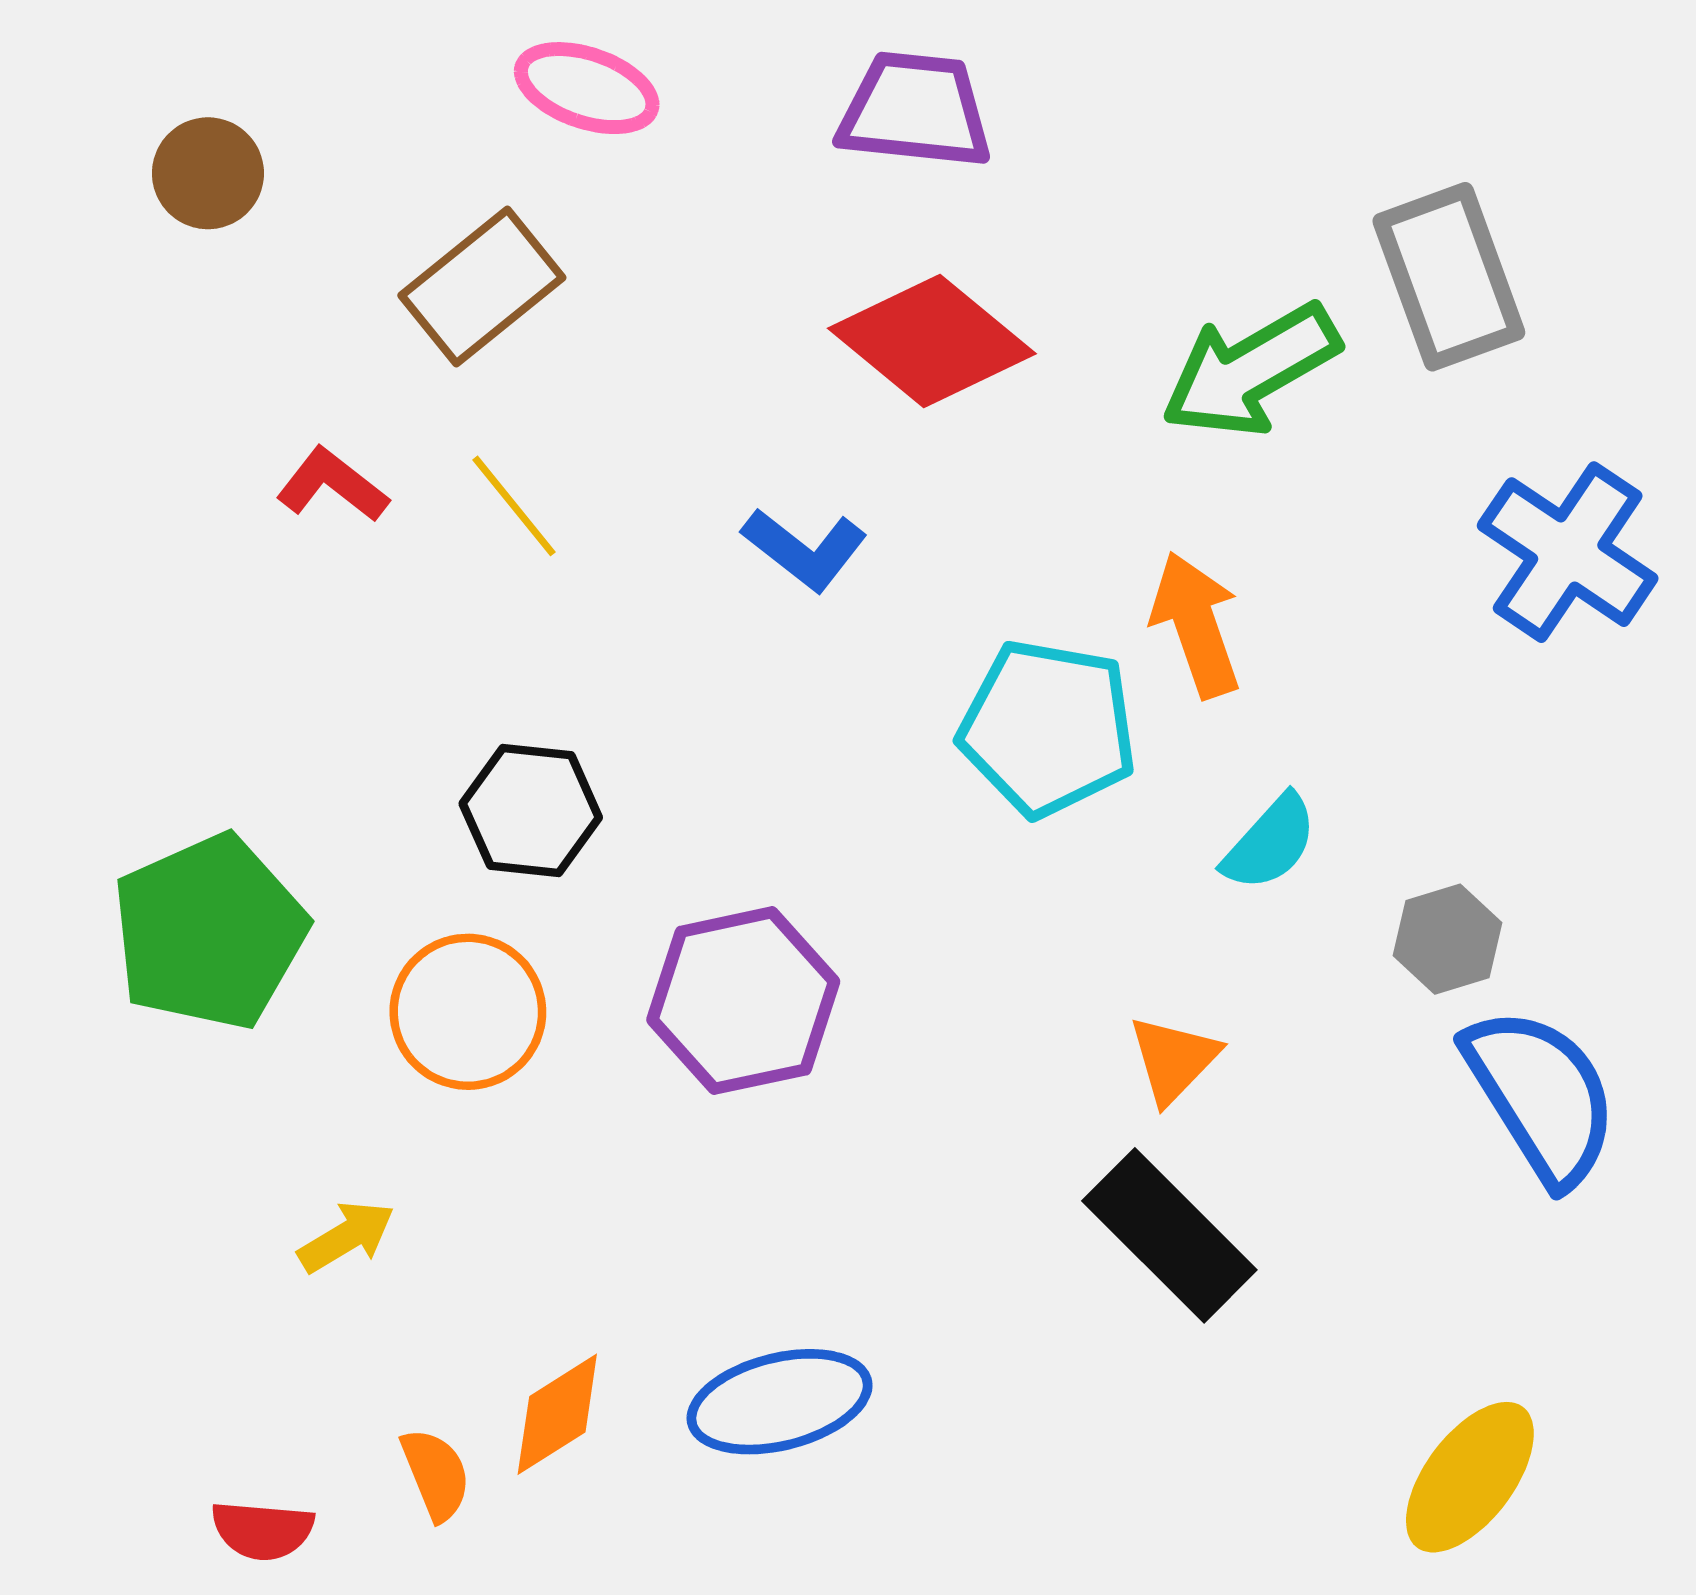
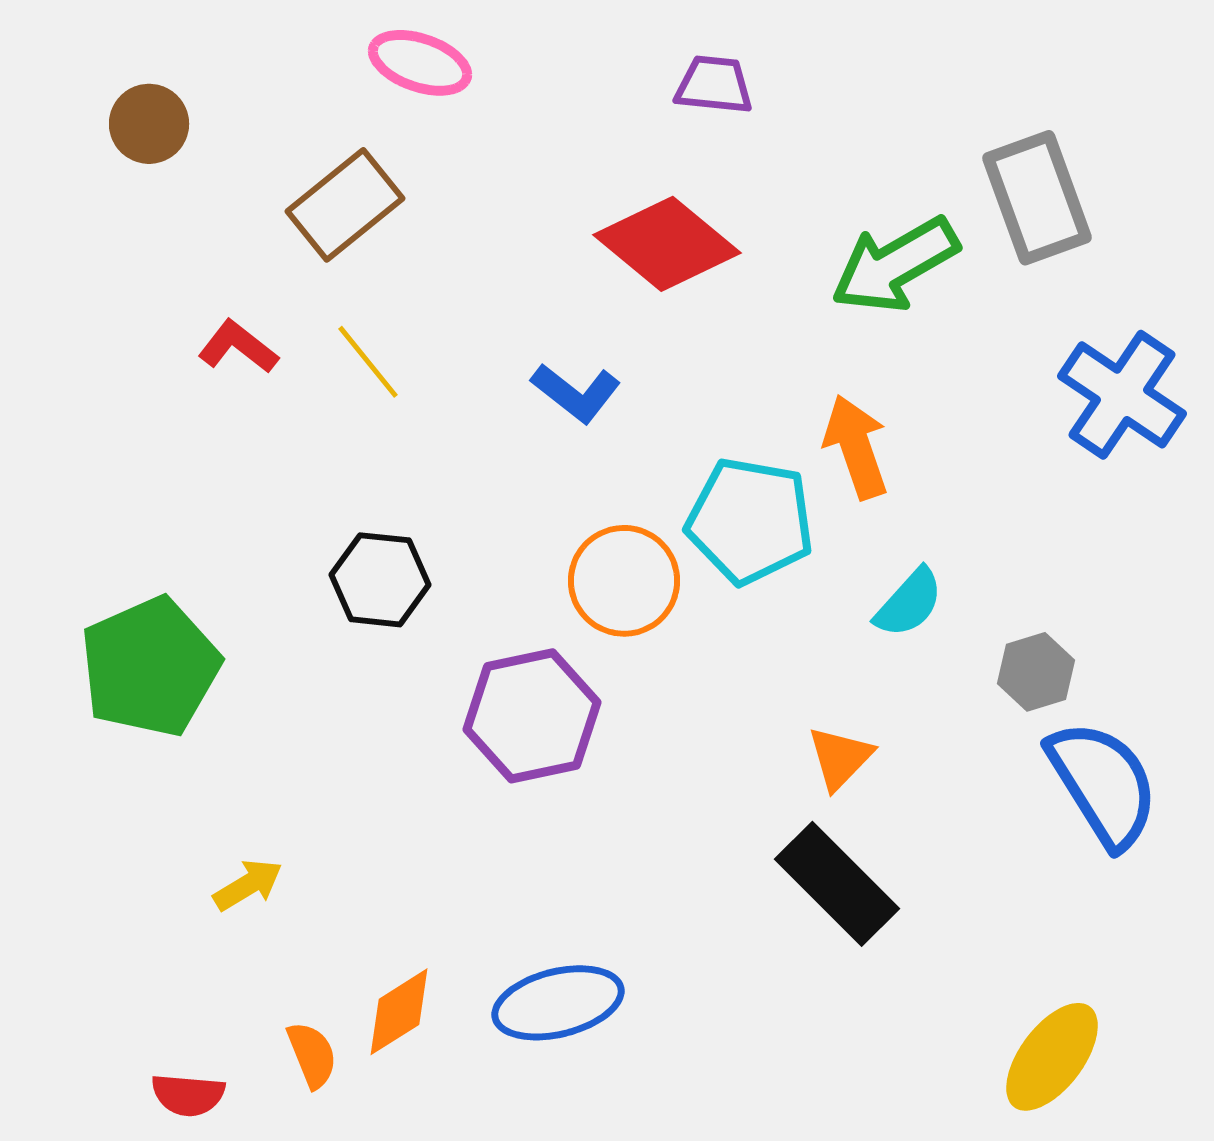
purple trapezoid: (915, 110) -> (714, 85), moved, size x0.7
orange circle: (468, 1012) -> (624, 581), moved

